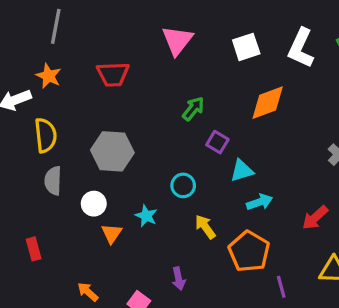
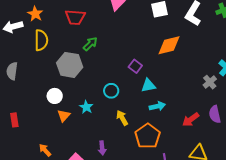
green arrow: (193, 109) -> (90, 44), moved
yellow semicircle: (46, 135) -> (41, 40), moved
gray semicircle: (53, 181) -> (12, 71), moved

